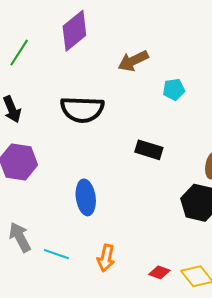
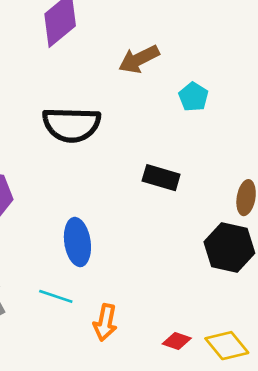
cyan pentagon: (174, 89) -> (193, 97), turned -30
cyan line: (56, 254) -> (56, 296), moved

